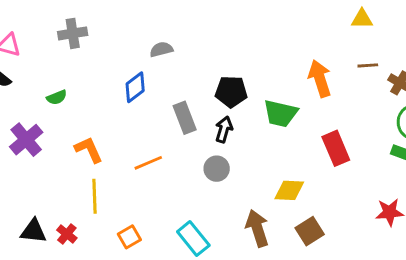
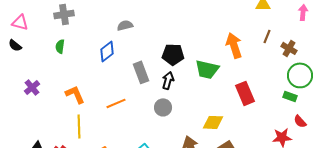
brown line: (368, 65) -> (267, 36), turned -64
green semicircle: (57, 97) -> (60, 46), moved, turned 120
purple cross: (26, 140) -> (32, 87), size x0.7

